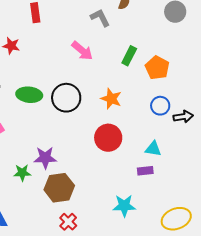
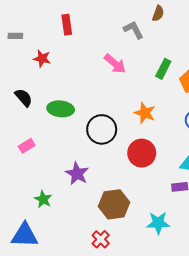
black circle: (66, 98) -> (102, 129), moved
purple star: (45, 158) -> (77, 174), turned 30
green star: (22, 173) -> (43, 199), moved, turned 30
brown hexagon: (59, 188) -> (114, 204), moved

